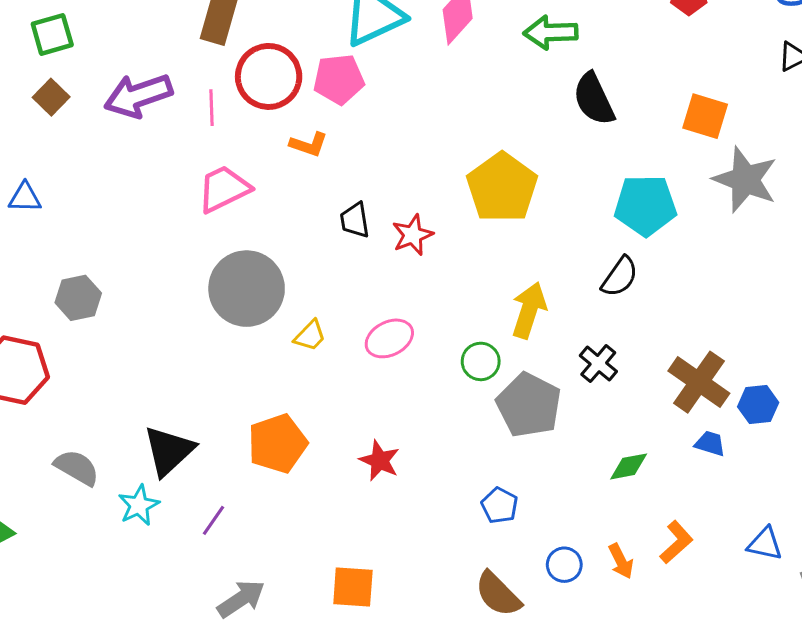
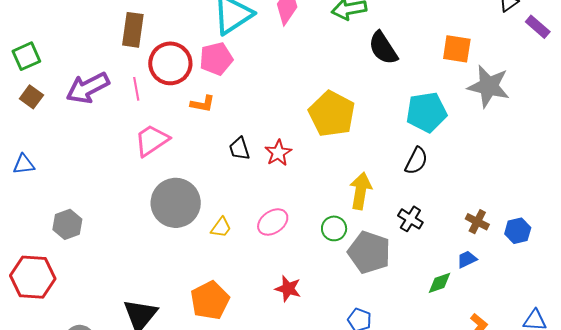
brown cross: (699, 382) -> (477, 222), size x0.6
blue trapezoid: (710, 443) -> (467, 259), moved, turned -35
red star: (380, 461) -> (288, 289), moved

